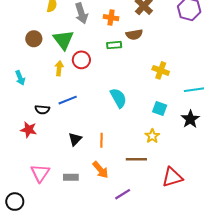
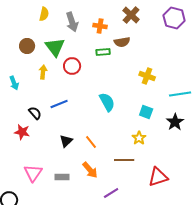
yellow arrow: (59, 68) -> (43, 72), moved
black semicircle: (42, 110) -> (35, 113), turned -136
orange line: (101, 140) -> (91, 142), turned -40

